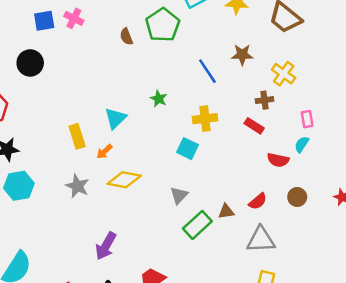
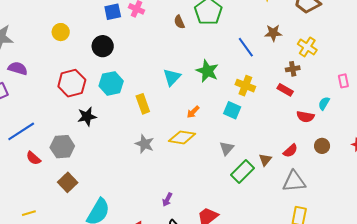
green star: (159, 99) -> (207, 71), size x1.6
cyan triangle: (115, 118) -> (172, 77), moved
yellow cross: (205, 119) -> (245, 86), turned 30
pink rectangle: (307, 119) -> (343, 81), moved
orange arrow: (104, 152) -> (193, 112), moved
cyan hexagon: (19, 186) -> (111, 83), moved
brown triangle: (226, 211) -> (265, 160), turned -40
purple arrow: (106, 246) -> (167, 200), moved, size x0.6

